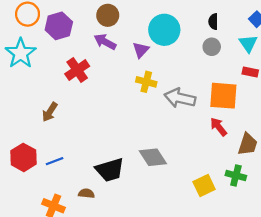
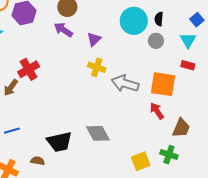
cyan circle: (164, 30) -> (134, 21), moved
red cross: (77, 70) -> (29, 69), moved

